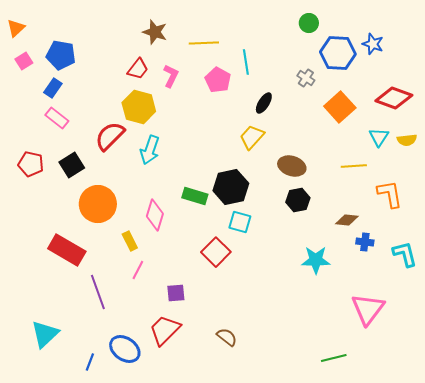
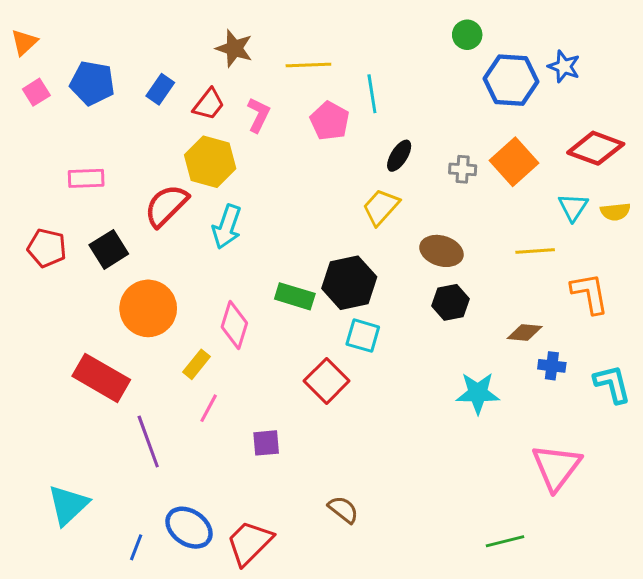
gray cross: (306, 78) -> (463, 169), moved, turned -30
blue rectangle: (53, 88) -> (160, 89), moved
pink rectangle: (57, 118) -> (86, 178), turned -40
yellow rectangle: (130, 241) -> (197, 364), turned 66
red trapezoid: (165, 330) -> (249, 543), moved

